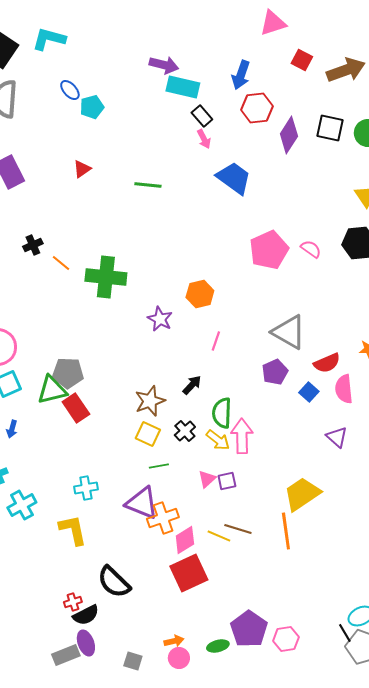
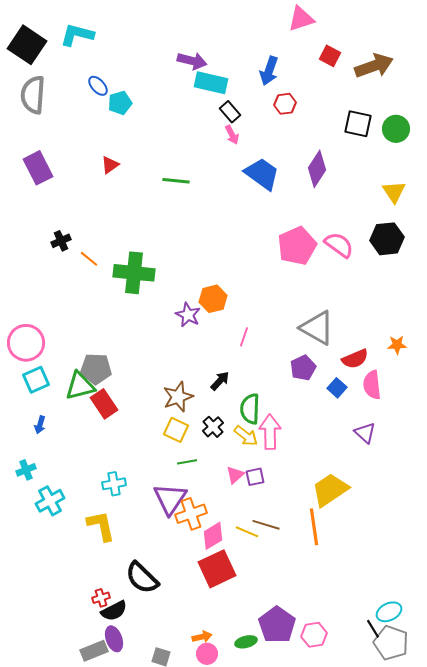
red hexagon: (257, 108) -> (285, 104), size x0.7
purple diamond: (289, 135) -> (317, 169), moved
pink semicircle: (311, 249) -> (339, 245), size x1.4
orange hexagon: (200, 294) -> (213, 299), moved
purple triangle: (142, 503) -> (170, 499), turned 42

